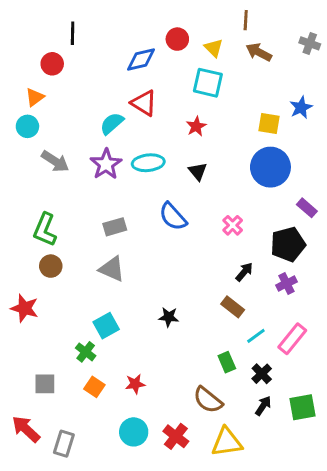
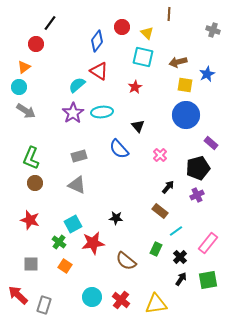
black line: (73, 33) -> (50, 23), turned 35
brown arrow: (259, 52) -> (178, 62), moved, turned -42
blue diamond: (141, 59) -> (97, 41), turned -40
gray arrow: (55, 161) -> (26, 111), moved
black triangle: (198, 171) -> (138, 126), moved
red star: (25, 308) -> (30, 220), moved
pink rectangle: (292, 339) -> (208, 243), moved
green rectangle: (227, 362) -> (156, 249), turned 48
red star: (135, 384) -> (93, 243), moved, size x1.6
brown semicircle: (208, 400) -> (126, 261), moved

